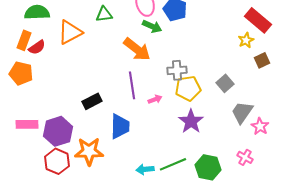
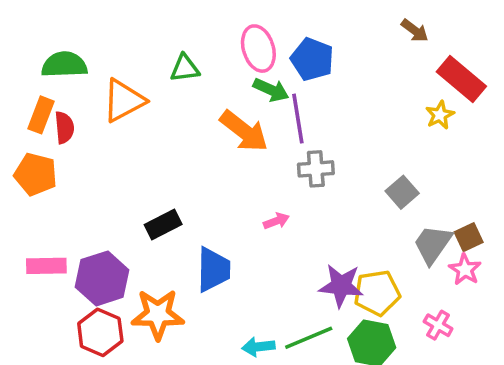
red semicircle: (37, 47) -> (64, 128), turned -60
brown square: (262, 60) -> (469, 237), moved
purple line: (132, 85) -> (298, 119), moved
yellow pentagon: (188, 88) -> (377, 293), moved
purple star: (191, 121) -> (341, 286), moved, turned -30

